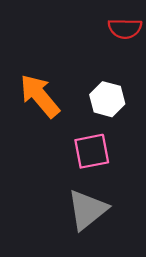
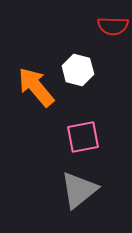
white hexagon: (107, 99) -> (78, 70), moved

